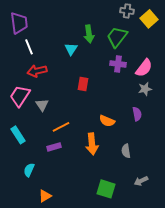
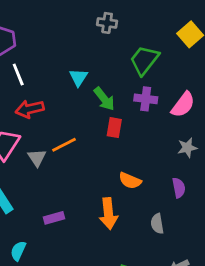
gray cross: (127, 11) -> (107, 23), moved
green arrow: (89, 34) -> (104, 99), moved, turned -30
red rectangle: (83, 84) -> (114, 128), moved
gray star: (145, 89) -> (187, 148), moved
purple semicircle: (137, 114) -> (179, 188), moved
orange line: (61, 127) -> (64, 145), moved

